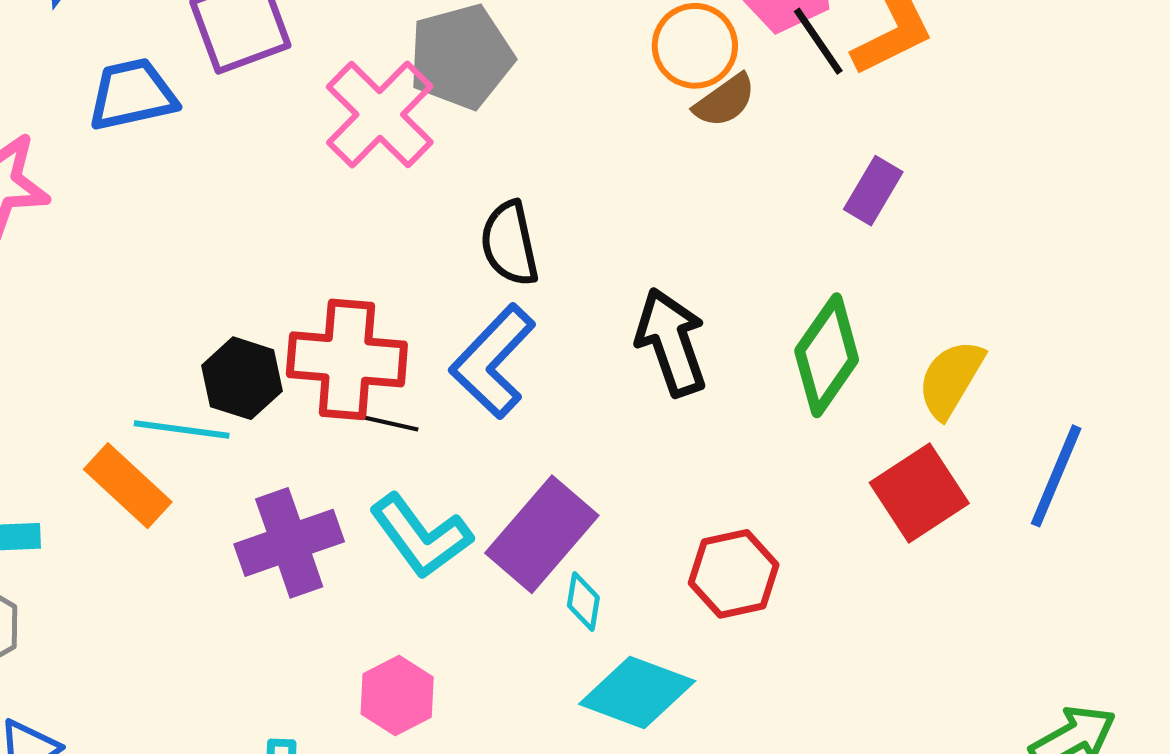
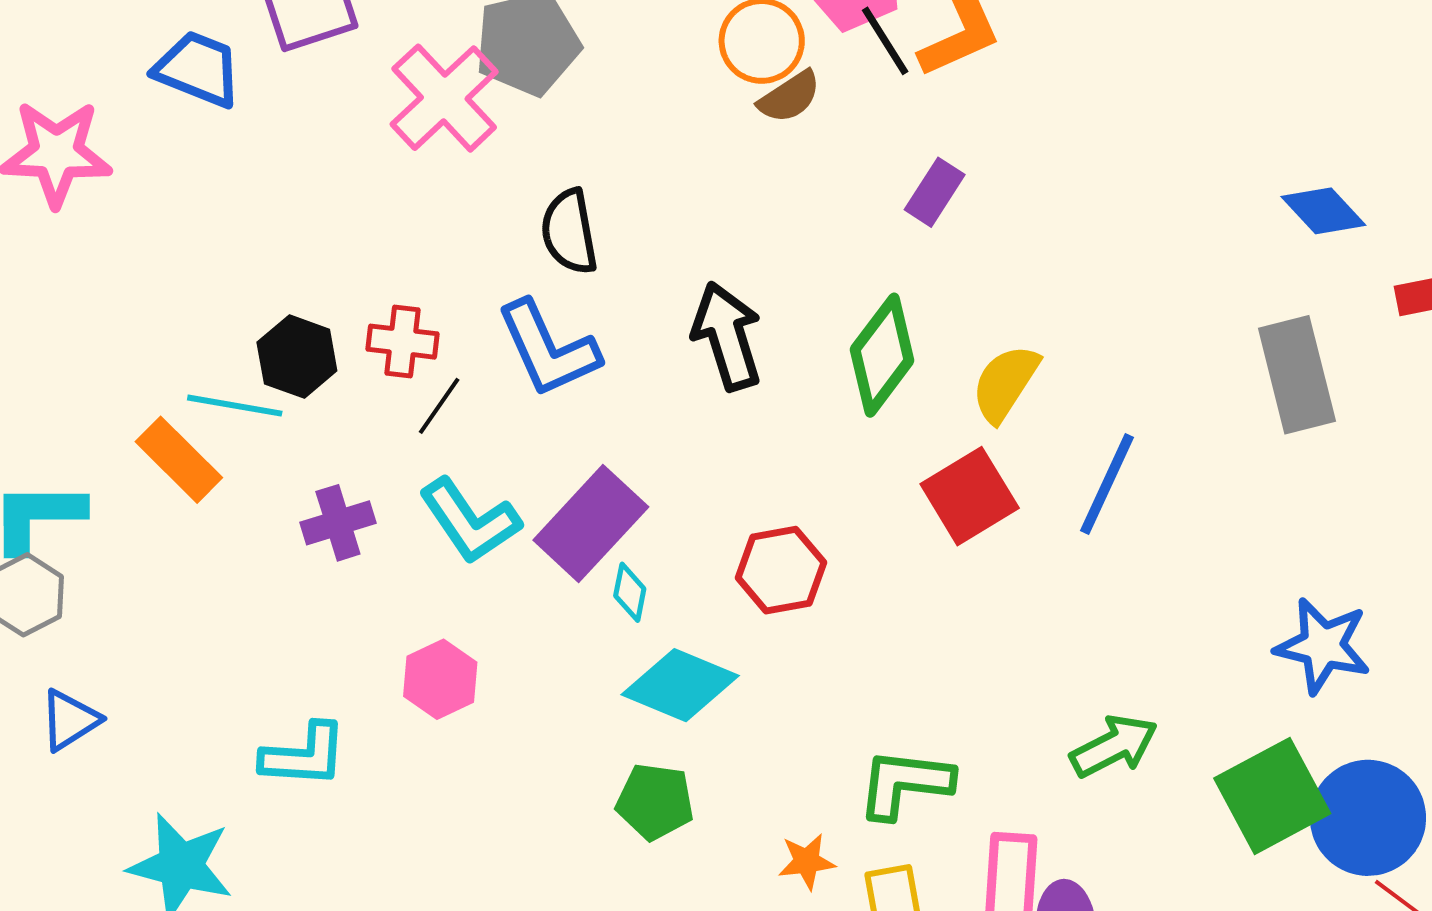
blue trapezoid: (132, 95) -> (198, 69), turned 32
red cross: (347, 359) -> (402, 342), size x0.6
blue L-shape: (493, 361) -> (548, 349), turned -70
black line: (386, 422) -> (439, 406), turned -70
purple cross: (289, 543) -> (338, 523), size x0.7

